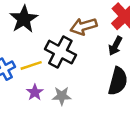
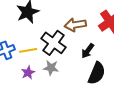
black arrow: (115, 46) -> (88, 51), moved
gray star: (62, 96) -> (51, 68), moved

